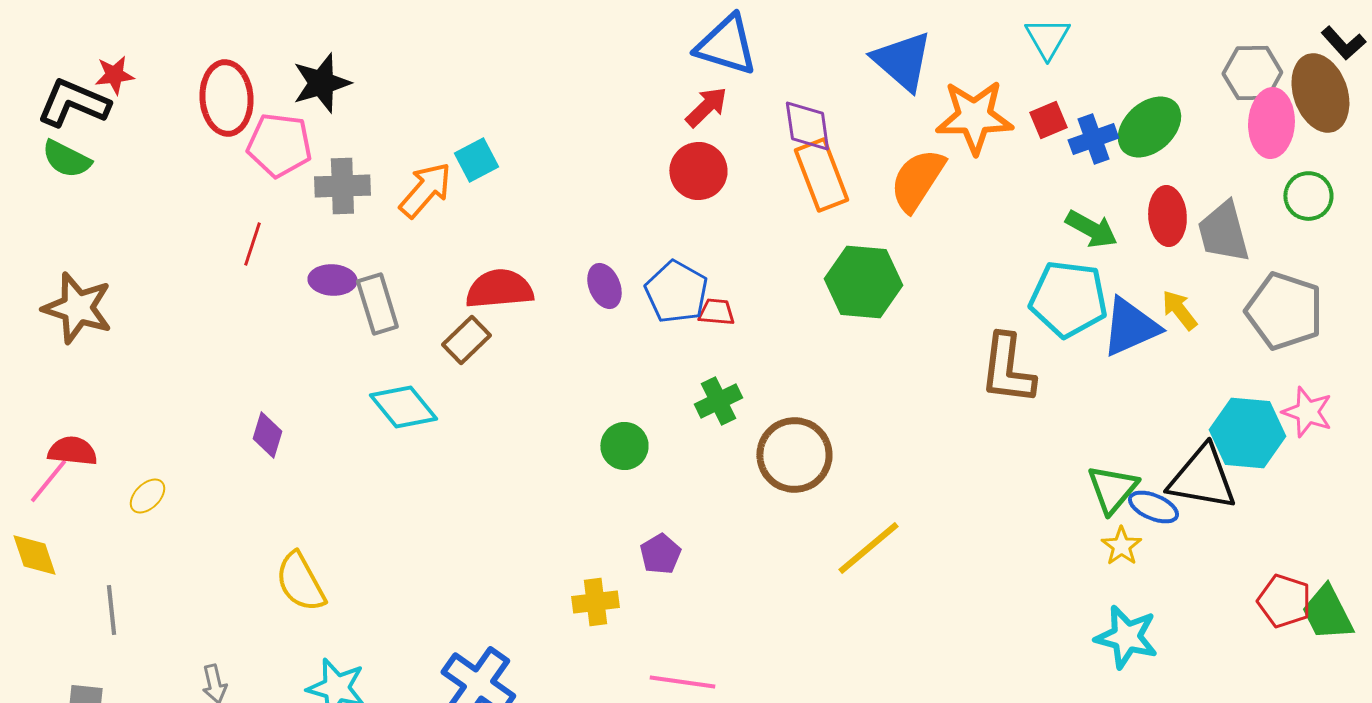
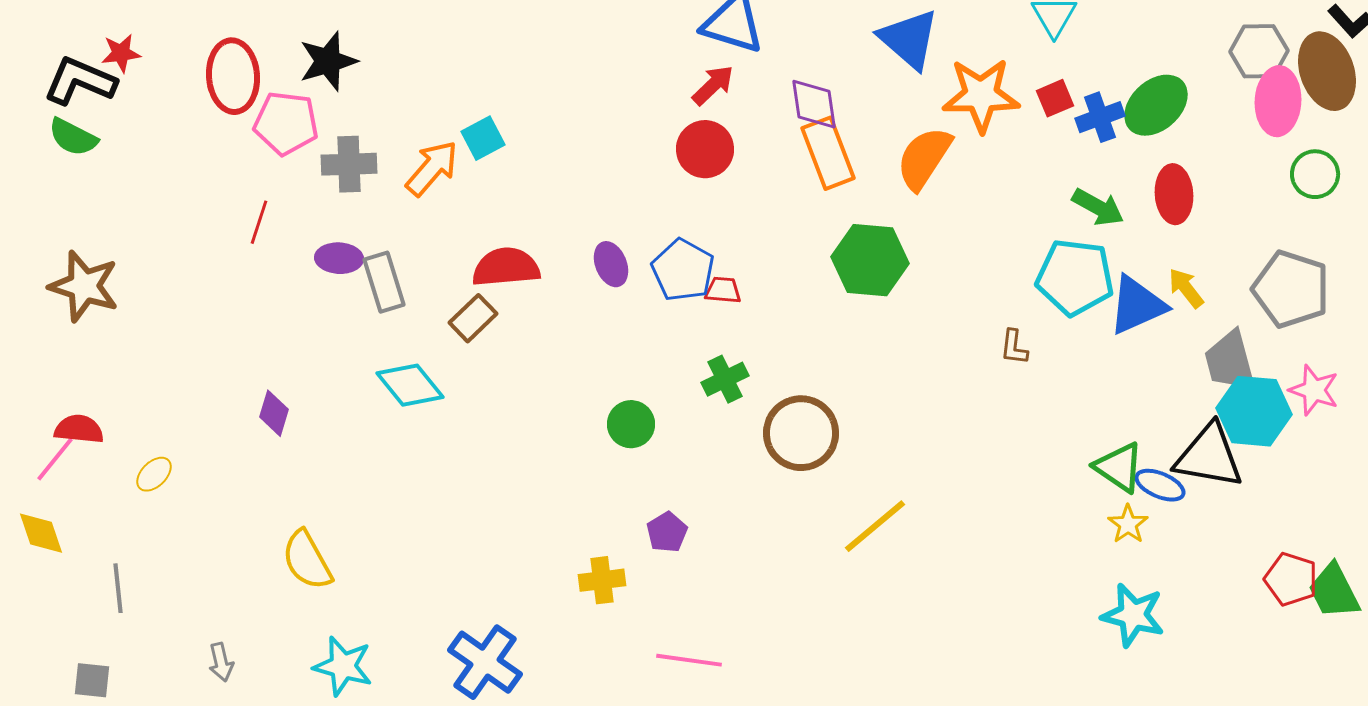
gray trapezoid: (1223, 232) -> (1230, 361), moved
brown L-shape: (1007, 369) -> (1014, 347), size x0.5
green triangle: (1112, 489) -> (1119, 467), turned -36

